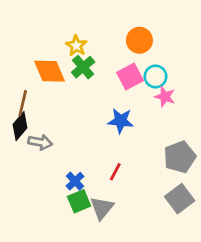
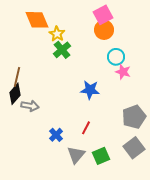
orange diamond: (50, 71) -> (37, 20), moved
pink square: (130, 76) -> (103, 15), moved
green square: (79, 201) -> (101, 156), moved

